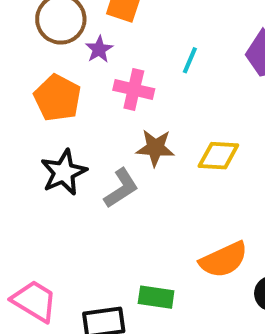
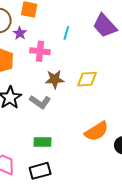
gray L-shape: (121, 188) -> (40, 102), turned 75
green rectangle: (156, 297) -> (43, 142), moved

